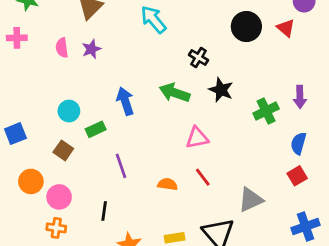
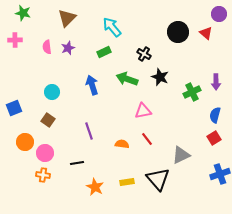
green rectangle: (96, 129) -> (104, 52), moved
black line: (104, 211) -> (77, 163), turned 72

